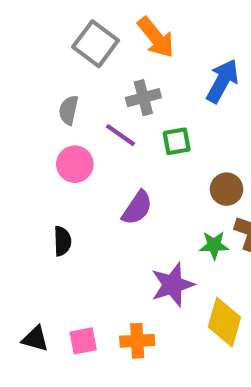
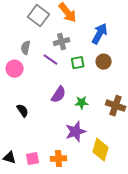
pink circle: (75, 164) -> (15, 69), moved
brown circle: (227, 189) -> (104, 62), moved
black semicircle: (62, 241) -> (23, 111), turned -32
green star: (214, 245) -> (82, 103), moved

